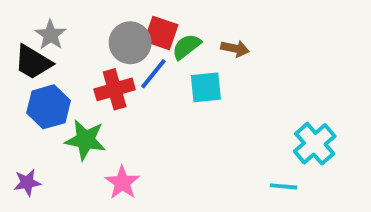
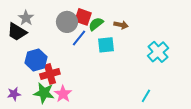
red cross: (115, 89) -> (50, 74), moved
blue hexagon: (49, 107) -> (36, 60), moved
green star: (85, 140) -> (44, 93), moved
cyan cross: (315, 144) -> (158, 52), moved
cyan line: (284, 186) -> (146, 96), turned -64

